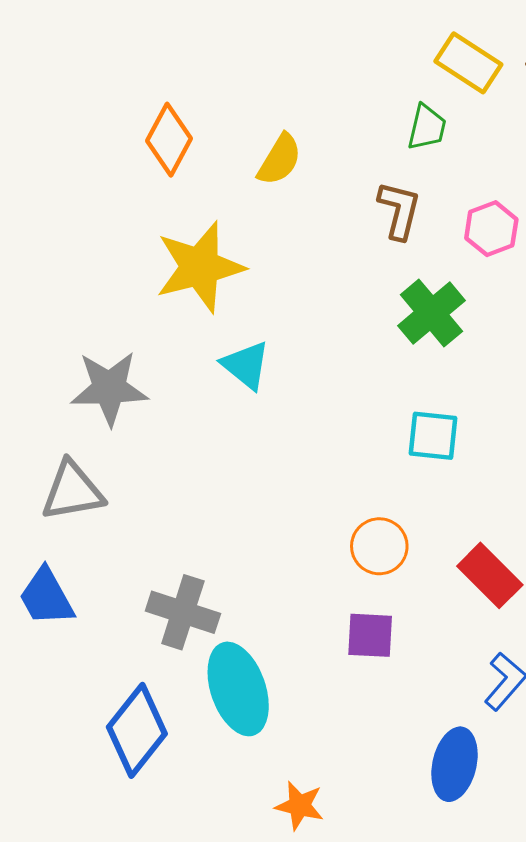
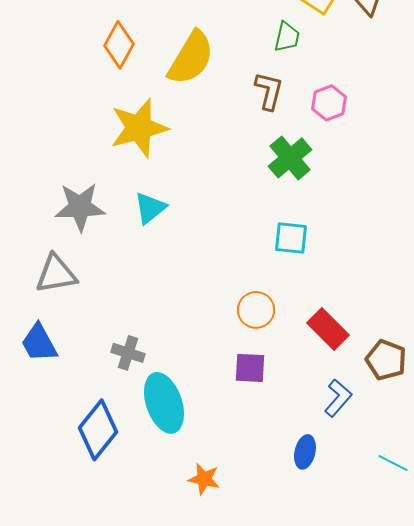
yellow semicircle: (280, 160) -> (191, 58), size x1.6
cyan triangle: (246, 365) -> (150, 208), moved, turned 42
gray cross: (183, 612) -> (128, 353), size x0.7
blue ellipse: (455, 764) -> (305, 452), size x0.7

